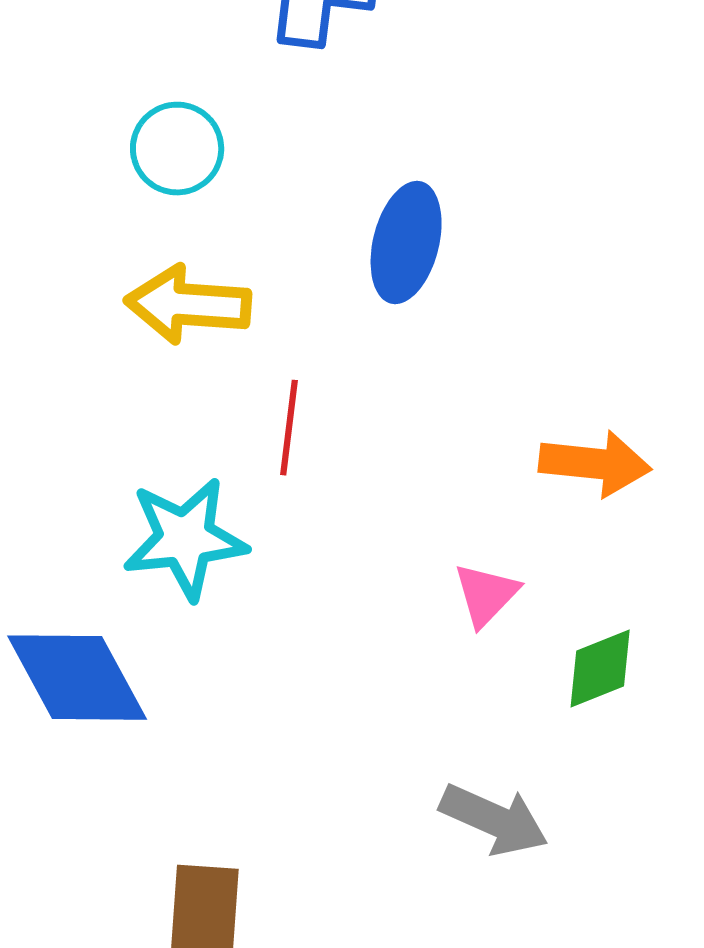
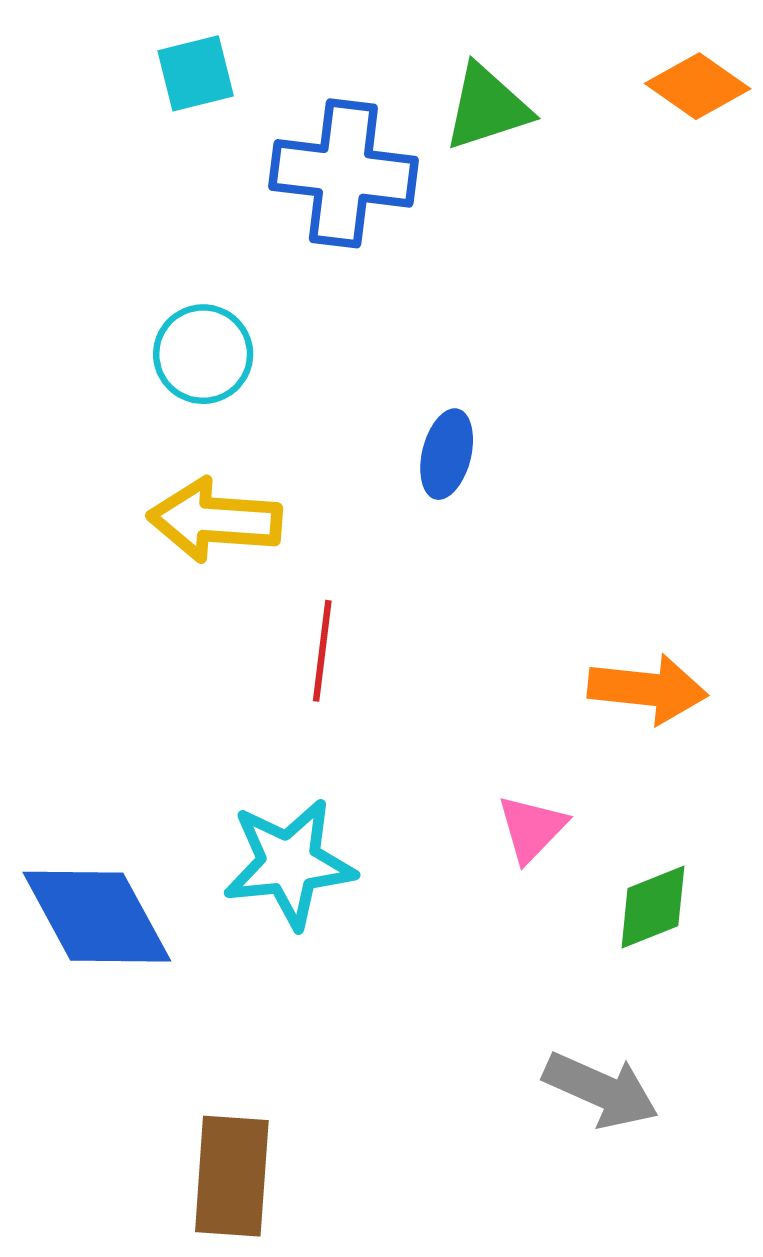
blue ellipse: (406, 243) -> (447, 454), size x0.7
cyan star: (185, 539) -> (289, 863), moved
gray arrow: (494, 820) -> (601, 1090), moved

